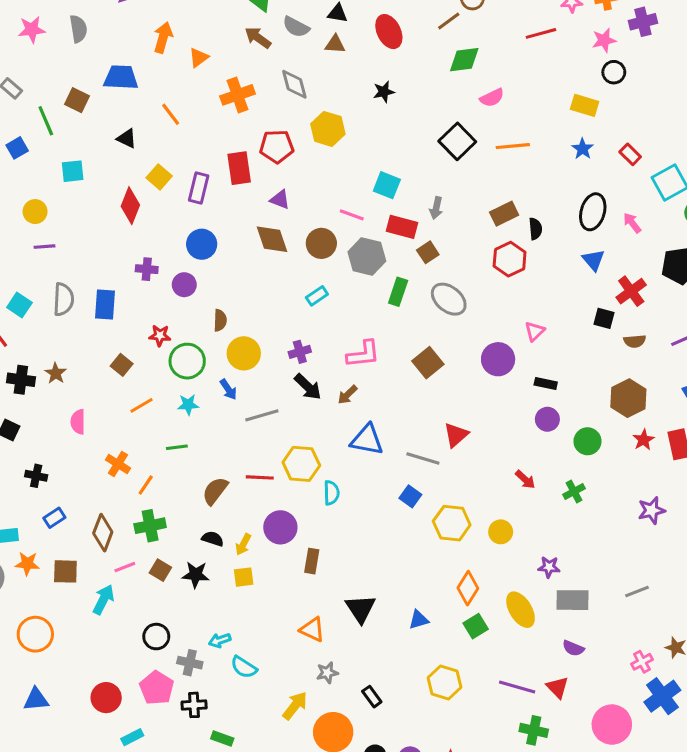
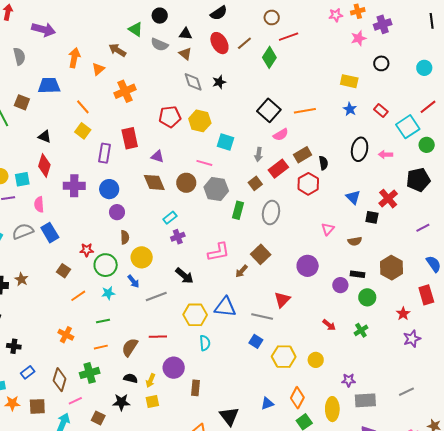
brown line: (449, 21) -> (244, 43), moved
red line: (541, 33) -> (289, 37), moved
brown arrow: (258, 38) -> (117, 50), moved
brown triangle: (335, 44) -> (185, 54), turned 40
green diamond: (464, 60) -> (269, 57), turned -45
black circle: (614, 72) -> (381, 63), moved
gray diamond: (294, 84) -> (193, 82), moved
pink semicircle: (492, 98) -> (281, 135), moved
yellow hexagon: (328, 129) -> (200, 121), moved
black triangle: (127, 138) -> (45, 137), moved
red pentagon: (277, 146) -> (170, 117), moved
cyan square: (73, 171) -> (22, 179), moved
yellow square: (159, 177) -> (83, 131), moved
red diamond: (130, 206) -> (44, 166), moved
pink arrow: (632, 223) -> (386, 154), turned -48
red rectangle: (402, 227) -> (278, 169), moved, turned -48
blue triangle: (593, 260) -> (353, 197), moved
purple cross: (147, 269) -> (74, 186), moved, size x1.5
purple circle: (184, 285) -> (117, 212), moved
cyan rectangle: (317, 296) -> (170, 218), moved
gray semicircle: (63, 299) -> (23, 231), turned -110
gray ellipse: (449, 299) -> (271, 212), turned 65
blue rectangle: (105, 304) -> (50, 233), turned -30
brown semicircle: (635, 341) -> (355, 241), moved
purple cross: (300, 352) -> (178, 237), moved
purple circle: (498, 359) -> (308, 266), moved
black rectangle: (546, 383) -> (357, 274), moved
brown arrow: (347, 395) -> (241, 271), moved
pink semicircle: (78, 422) -> (39, 204), moved
red star: (644, 440) -> (403, 314), moved
yellow hexagon: (301, 464) -> (195, 315), moved
orange line: (146, 485) -> (101, 347), moved, turned 48
brown square: (160, 570) -> (98, 418), moved
yellow ellipse: (521, 610) -> (332, 409), turned 35
blue triangle: (419, 620) -> (267, 403), moved

